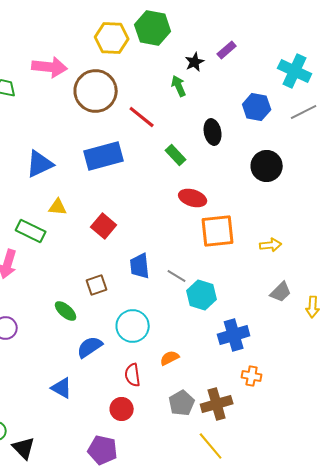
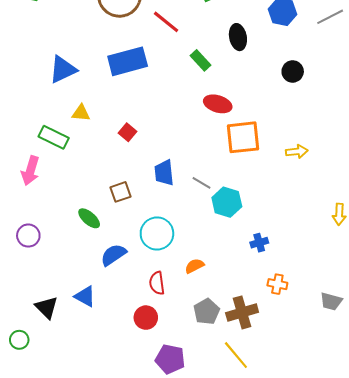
black circle: (267, 166) -> (293, 71), size x0.7
red square: (104, 226) -> (128, 132), size x0.7
gray trapezoid: (281, 292) -> (331, 301), moved, turned 60
blue cross: (234, 335) -> (259, 243), size x0.6
black triangle: (24, 448) -> (47, 307), moved
purple pentagon: (103, 450) -> (170, 359), moved

